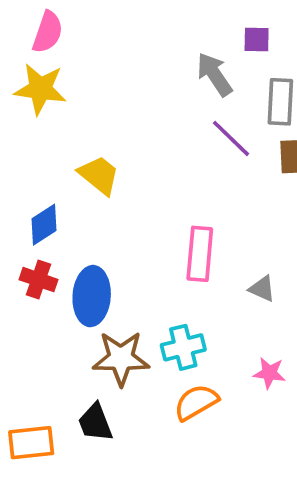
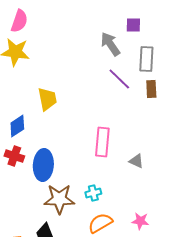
yellow trapezoid: (99, 175) -> (47, 99), turned 40
cyan cross: (183, 347) -> (93, 193), size x0.7
pink star: (269, 373) -> (140, 221), moved

